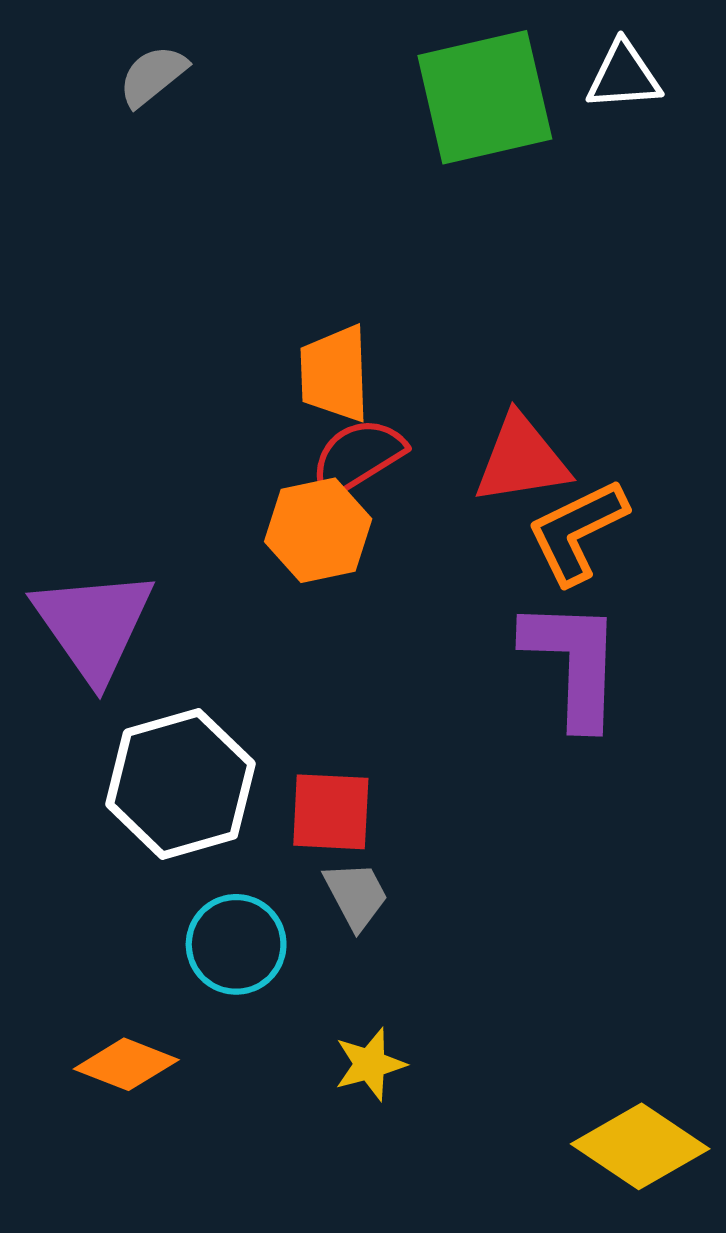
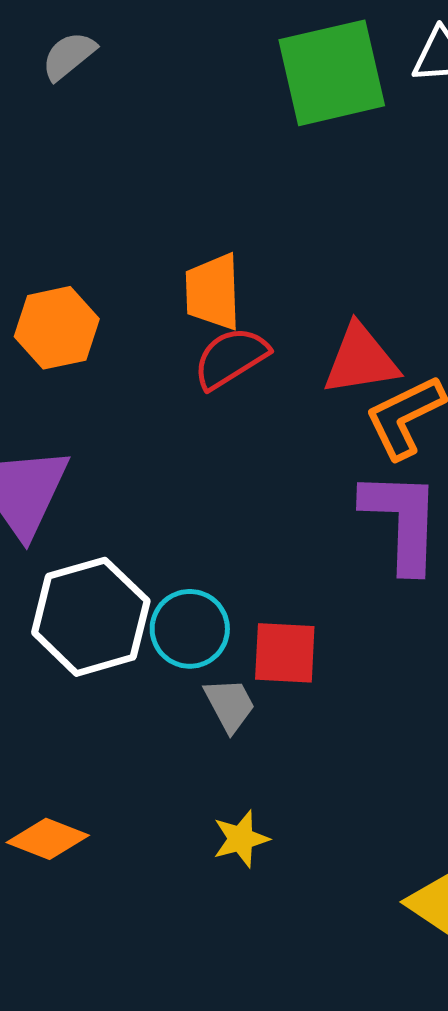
orange hexagon: (318, 530) -> (57, 328), moved
red square: (331, 812) -> (285, 653), moved
cyan circle: (236, 944) -> (190, 629), moved

